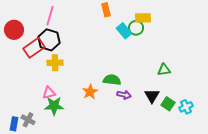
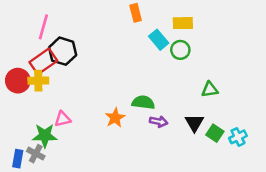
pink line: (50, 16) -> (43, 27), moved
green circle: (136, 28) -> (180, 50), moved
red circle: (14, 30) -> (18, 81), moved
yellow cross: (55, 63) -> (38, 81), moved
green star: (54, 106) -> (45, 136), moved

